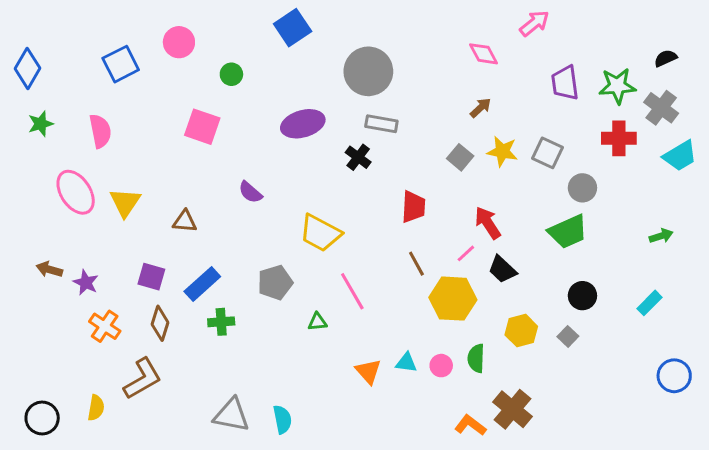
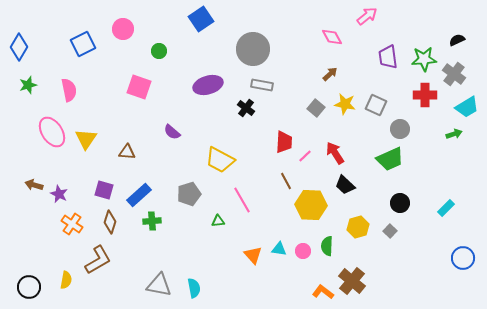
green arrow: (661, 236) -> (454, 134), moved
pink line: (466, 253) -> (305, 156), moved

